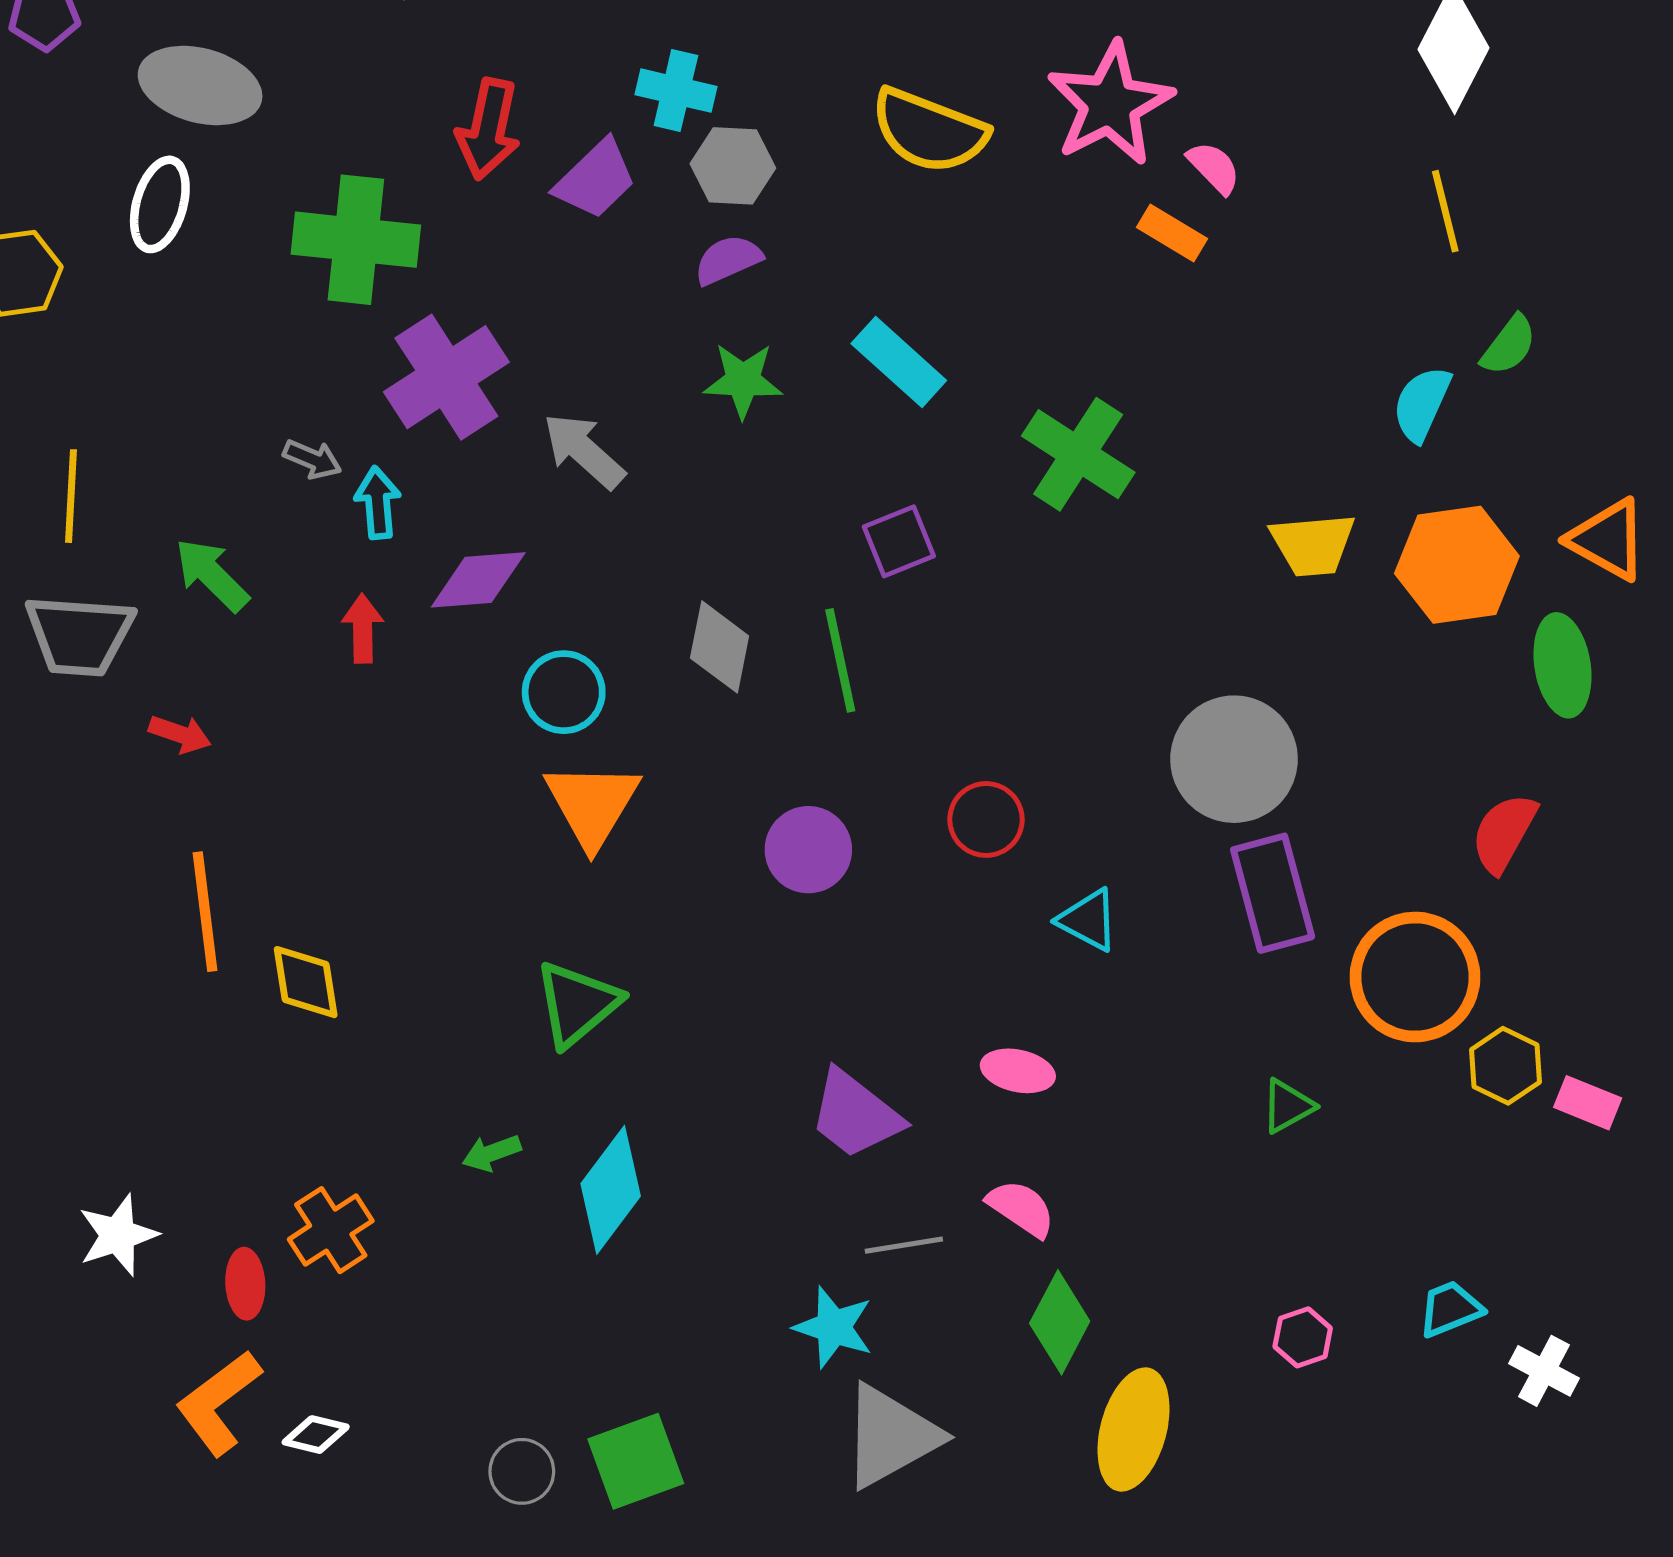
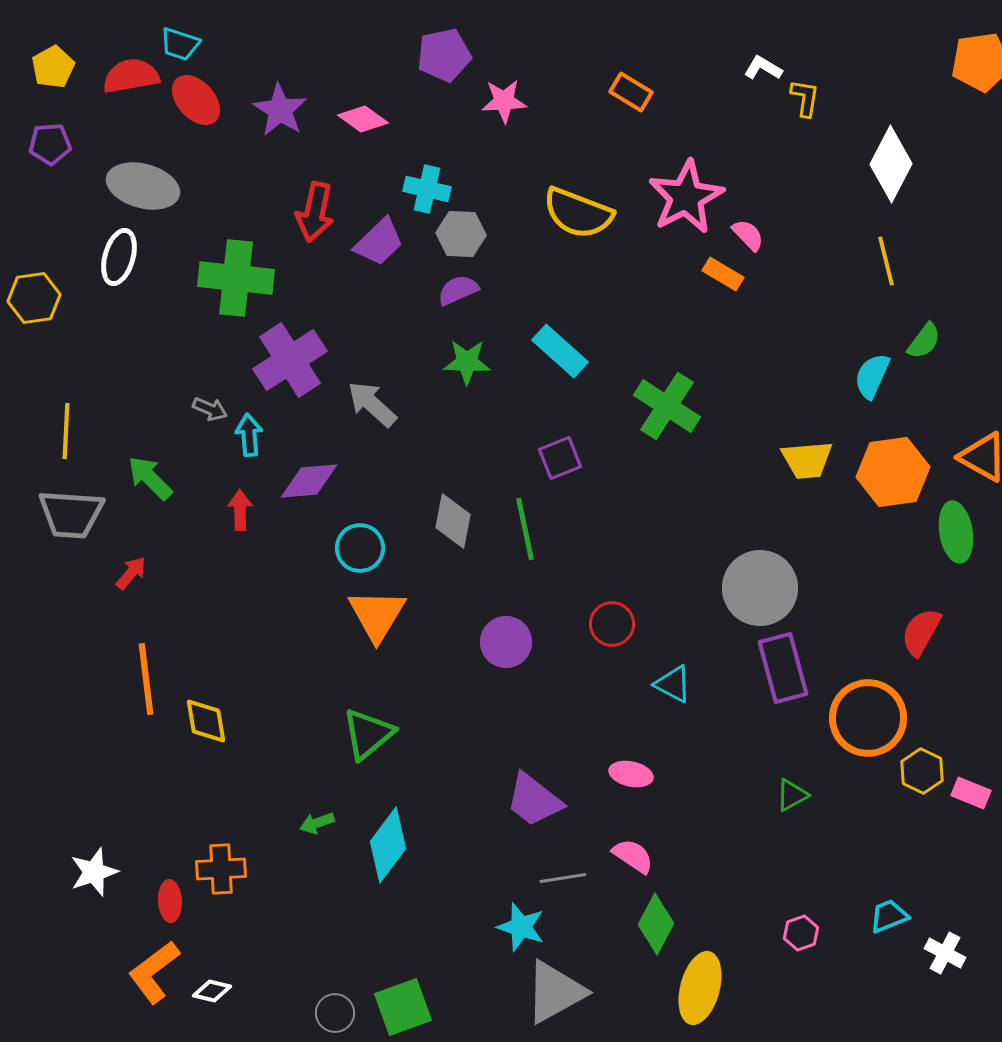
red arrow: (180, 734) -> (131, 573), turned -69
orange cross: (331, 1230) -> (221, 869), turned 30

